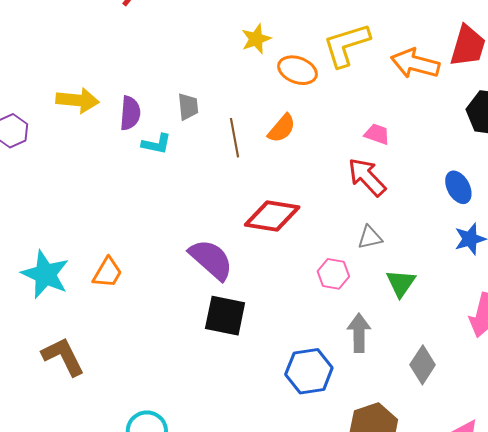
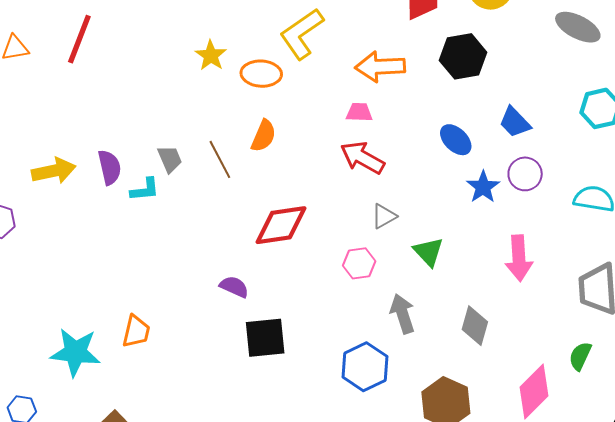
orange arrow: (415, 63) -> (380, 67), moved
gray trapezoid: (188, 107) -> (170, 159), moved
purple semicircle: (211, 259) -> (234, 287), size x0.6

